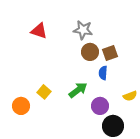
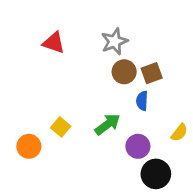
gray star: (83, 30) -> (114, 41), turned -30
yellow semicircle: (130, 96) -> (179, 133), turned -32

